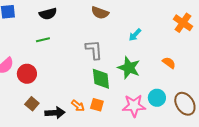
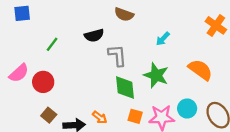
black semicircle: (48, 14) -> (94, 35), moved
green line: (43, 40) -> (52, 44), moved, turned -40
orange semicircle: (169, 63) -> (200, 70), size x1.6
orange square: (97, 105) -> (135, 116), moved

